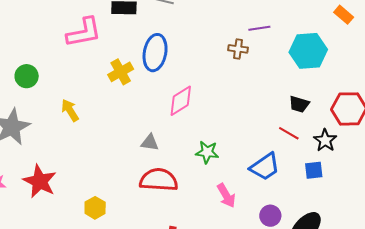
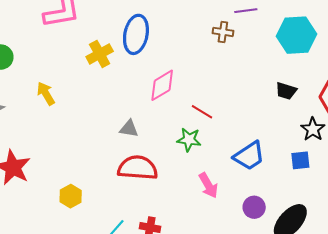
red line: (289, 133) -> (202, 112), moved

